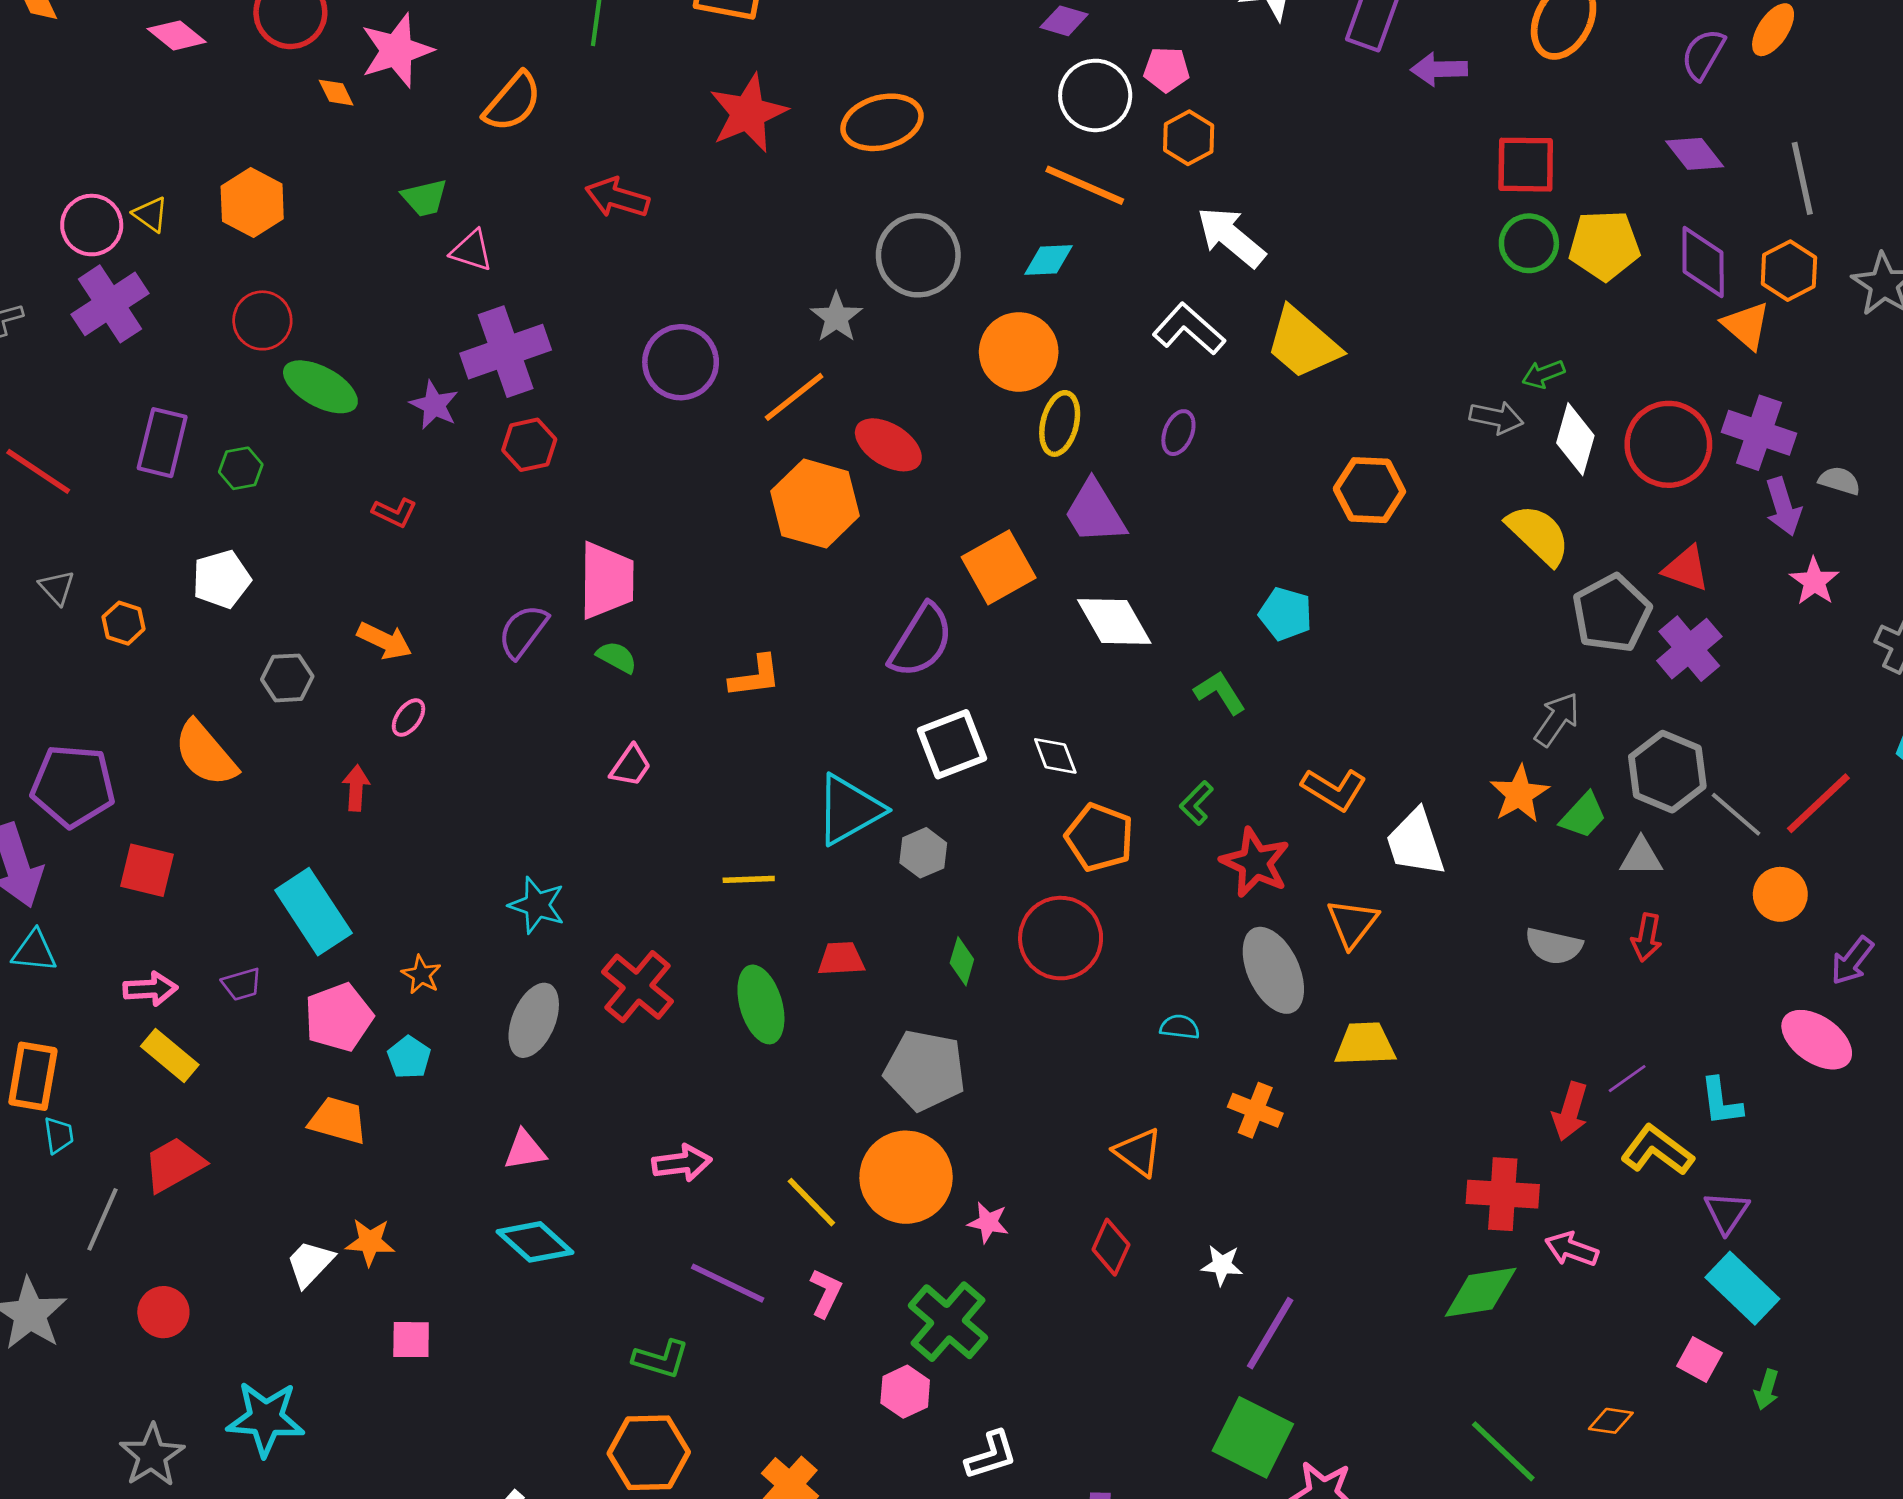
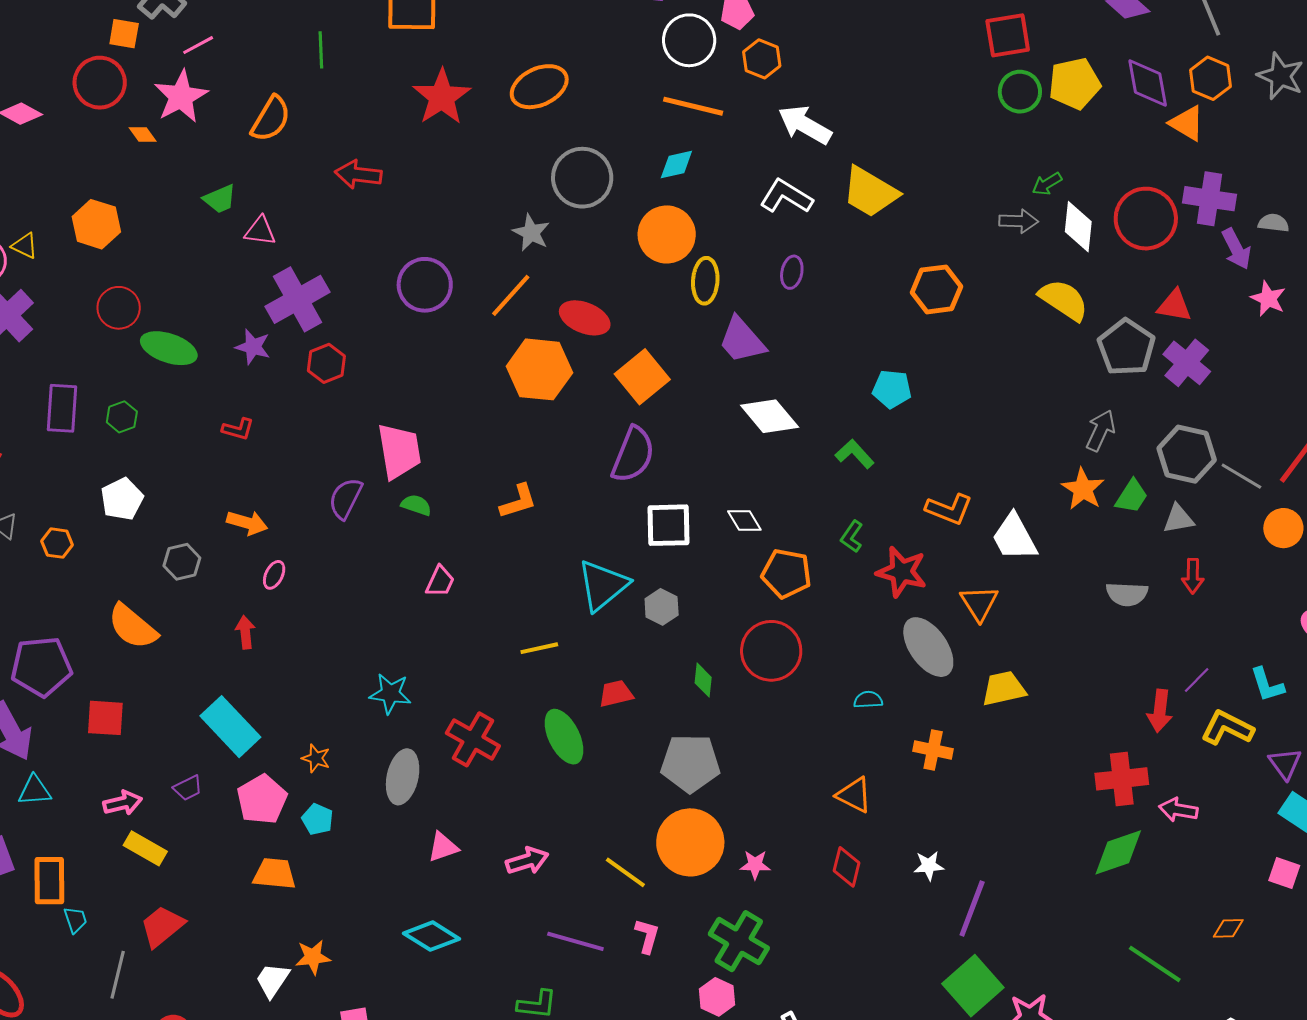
orange square: (999, 567) -> (642, 377), moved
white square: (952, 744) -> (668, 525), turned 30
pink triangle: (525, 1150) -> (443, 847), moved
green square: (1253, 1437) -> (973, 986), turned 32

